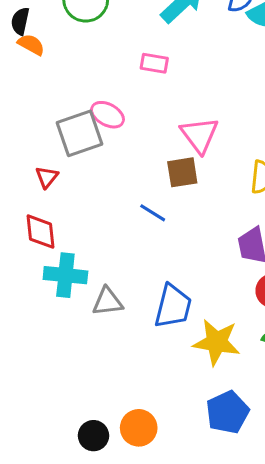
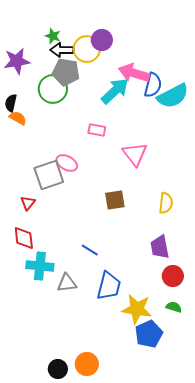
pink triangle: (199, 135) -> (135, 154), moved
blue line: (153, 213) -> (90, 250), moved
blue pentagon: (227, 412) -> (149, 334), moved

